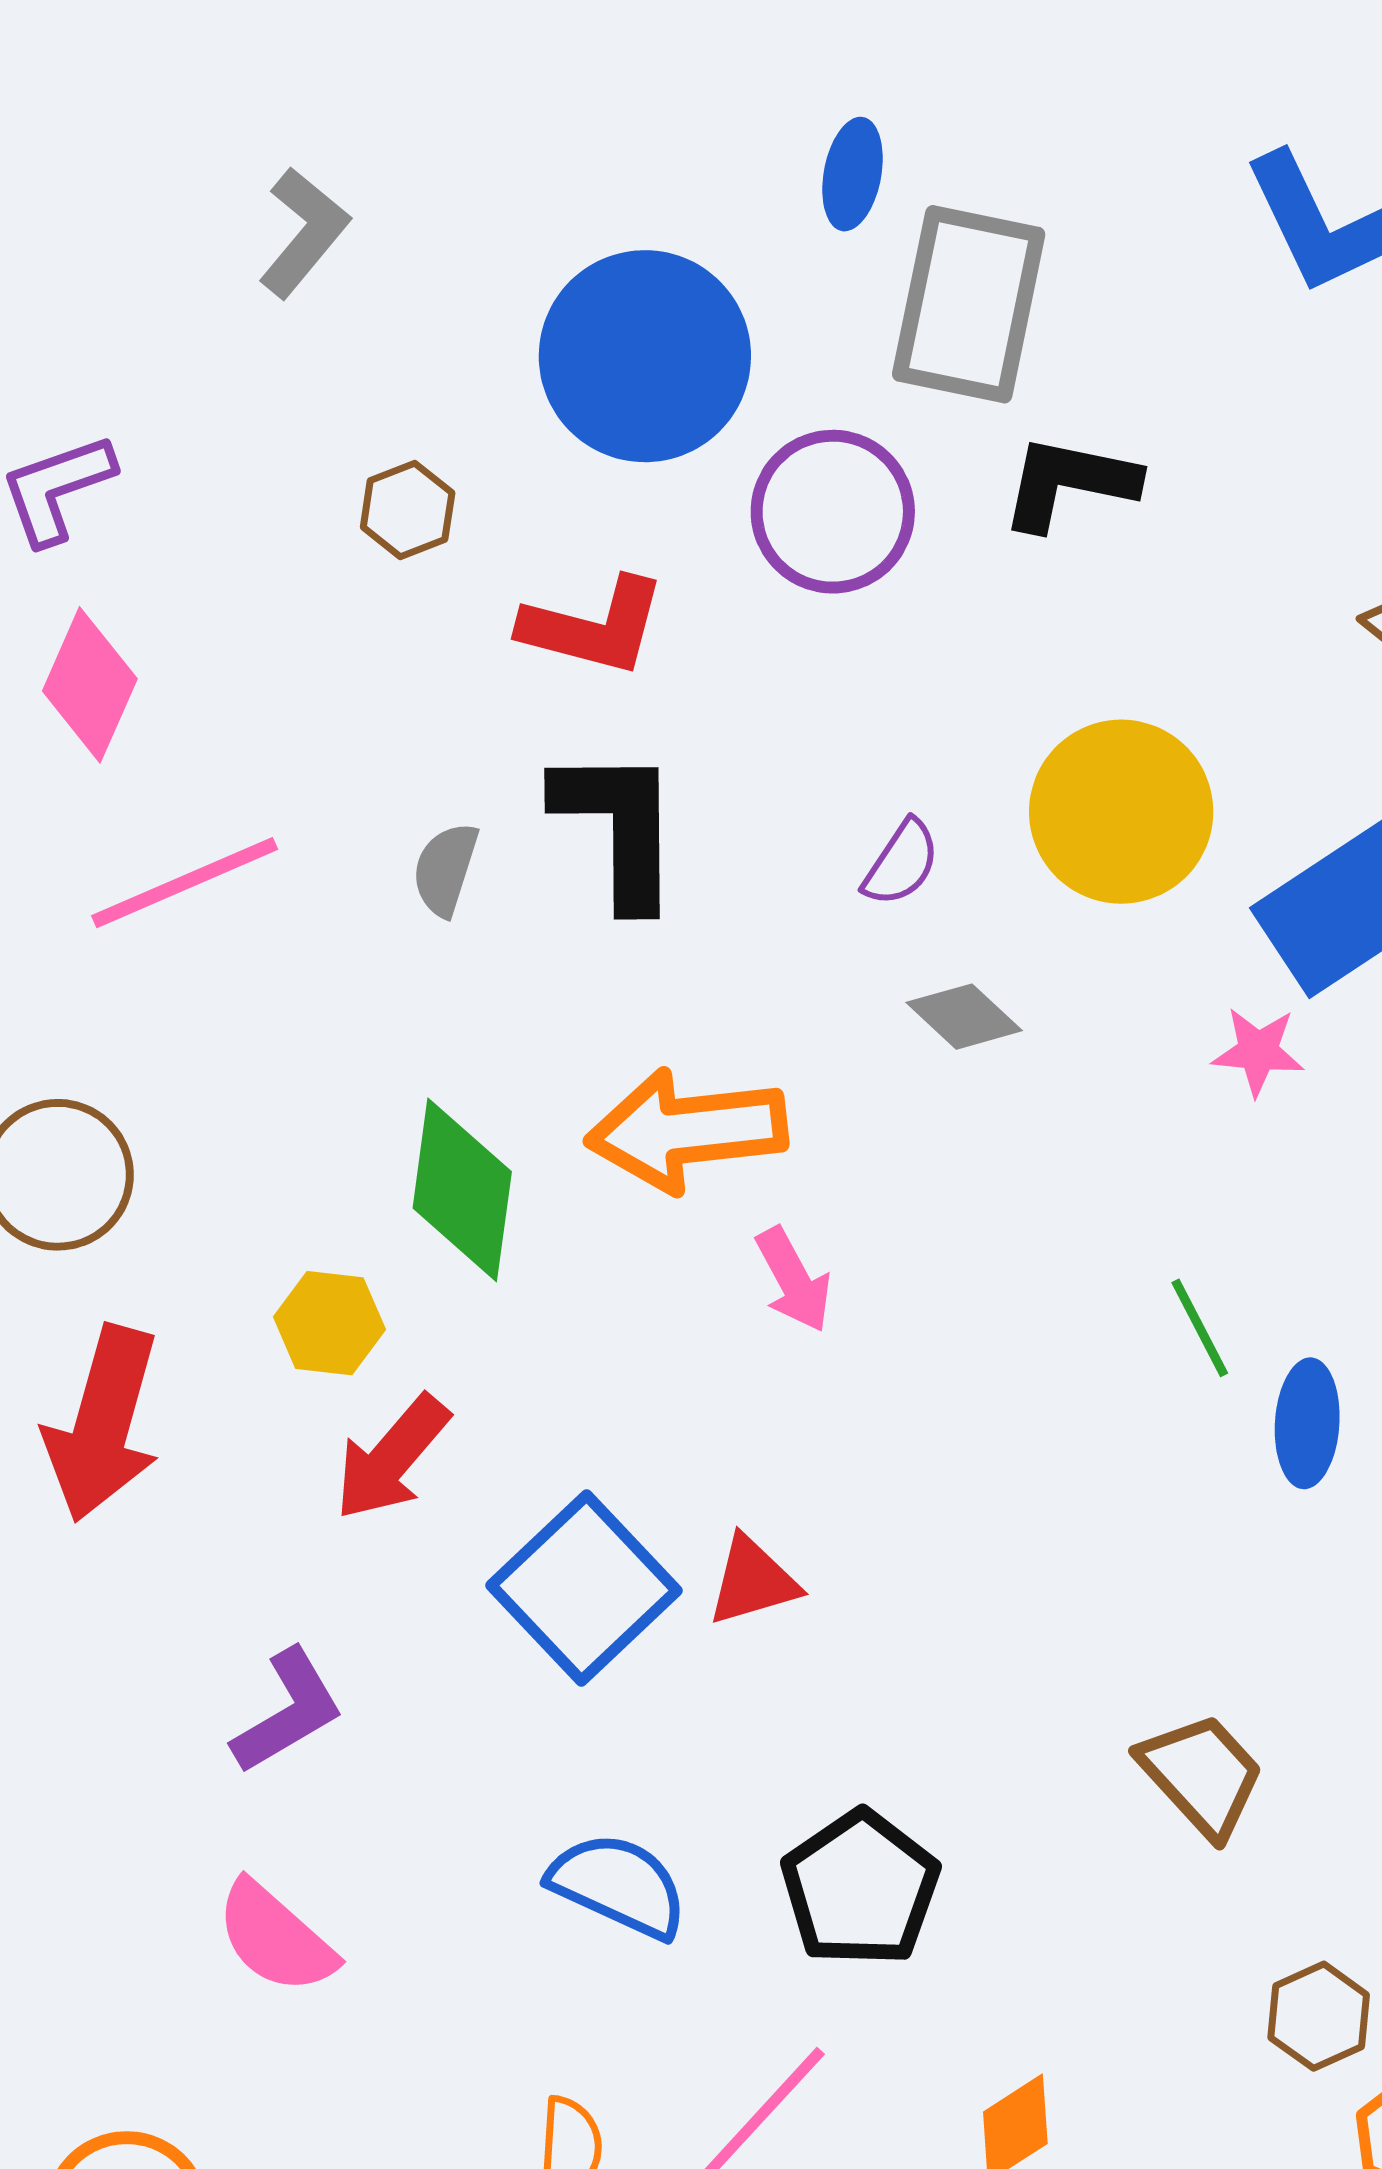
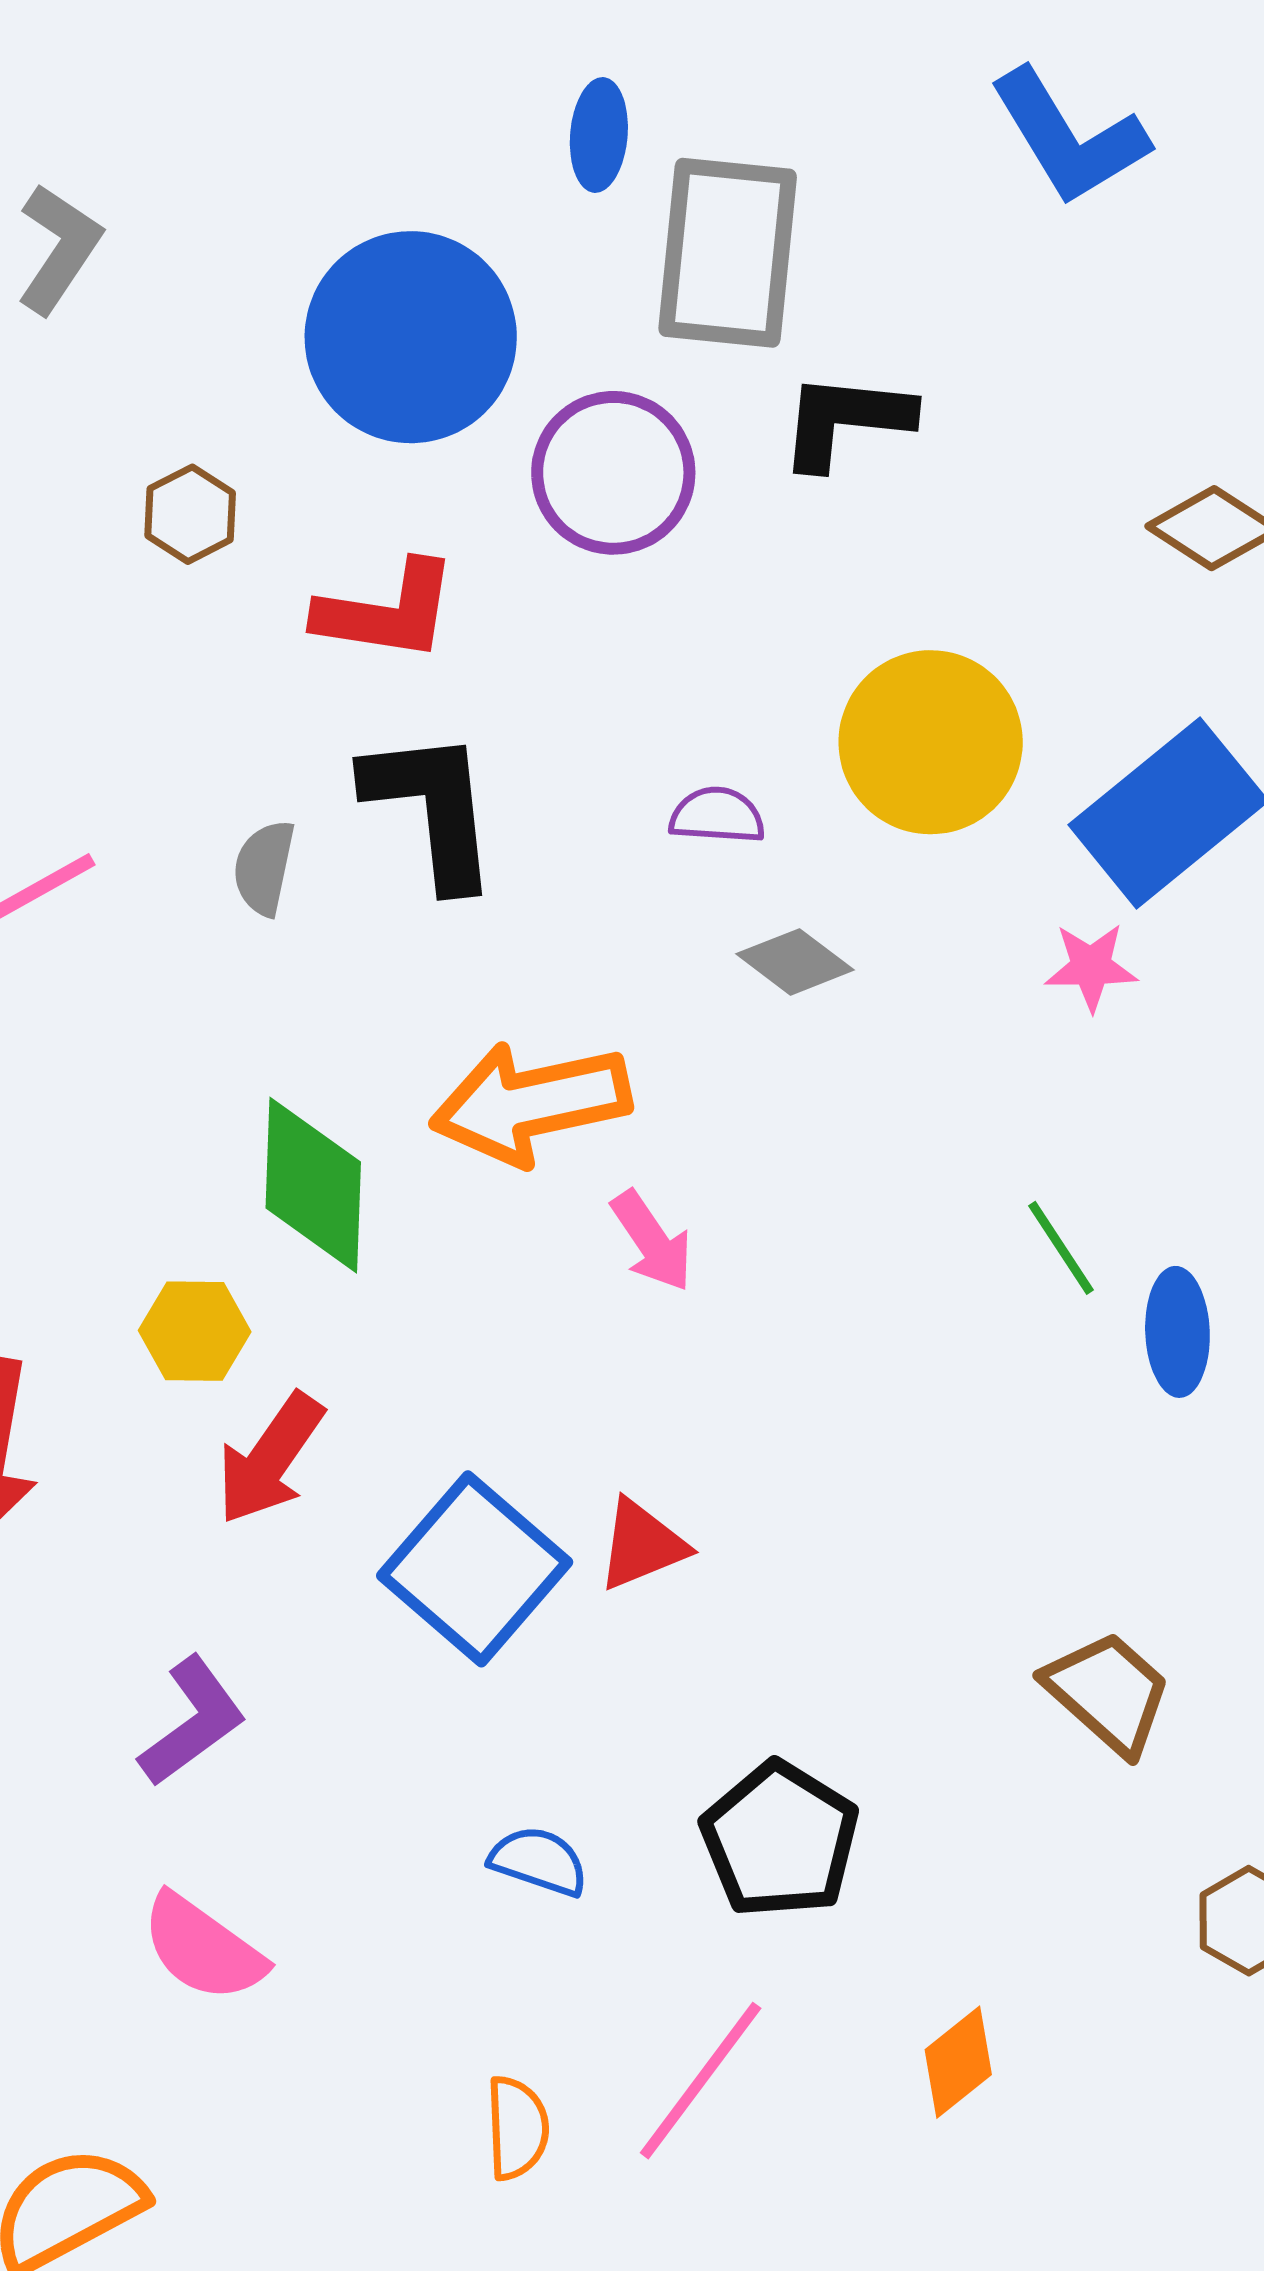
purple semicircle: (901, 863) -> (717, 816), turned -114
blue semicircle: (618, 1885) -> (539, 1861), size x0.7

